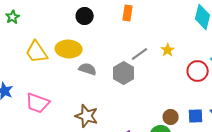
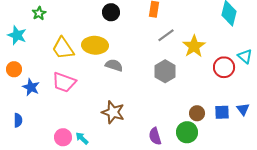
yellow star: (168, 50) -> (194, 46), size x1.6
gray line: (140, 54) -> (166, 35), moved
gray hexagon: (124, 73) -> (165, 71), moved
pink trapezoid: (38, 103) -> (64, 82), moved

